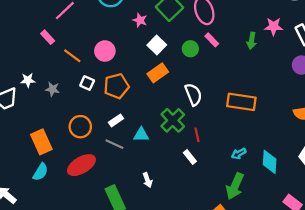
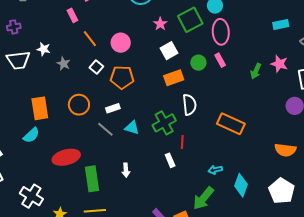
orange rectangle: (158, 73) -> (174, 78), moved
red ellipse: (81, 165) -> (66, 157), moved

